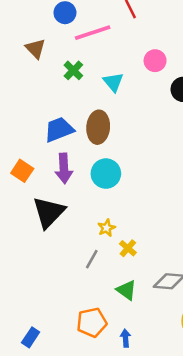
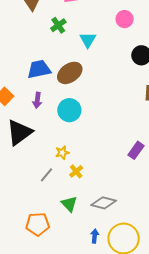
pink circle: (155, 61) -> (125, 19), moved
brown ellipse: (98, 127) -> (70, 73), turned 40
purple arrow: (64, 168) -> (37, 100), size x0.7
blue arrow: (125, 338) -> (95, 236), moved

